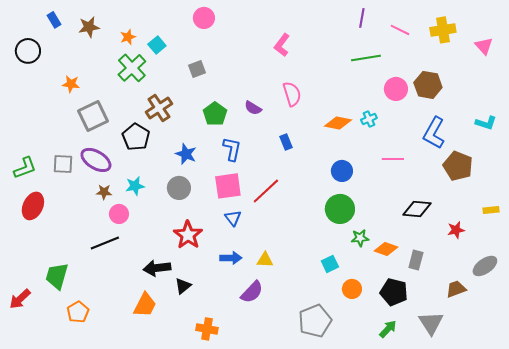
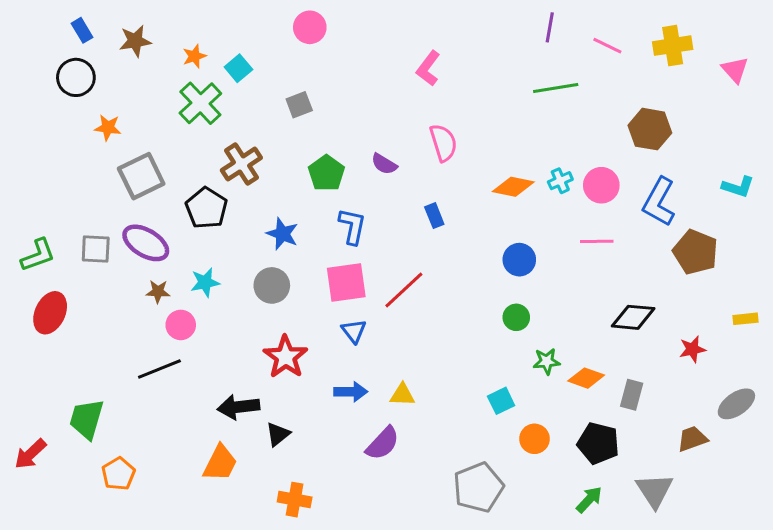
black circle: (28, 51) -> (76, 77), moved
pink circle: (396, 89) -> (601, 185), moved
green circle: (340, 209) -> (516, 317), size x0.6
orange cross: (207, 329) -> (295, 500), moved

